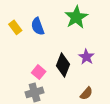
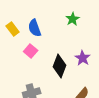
green star: (76, 17) -> (73, 19), size x0.6
pink square: (39, 72) -> (31, 51), moved

